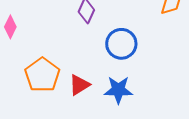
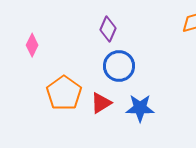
blue circle: (121, 44) -> (119, 66), moved

